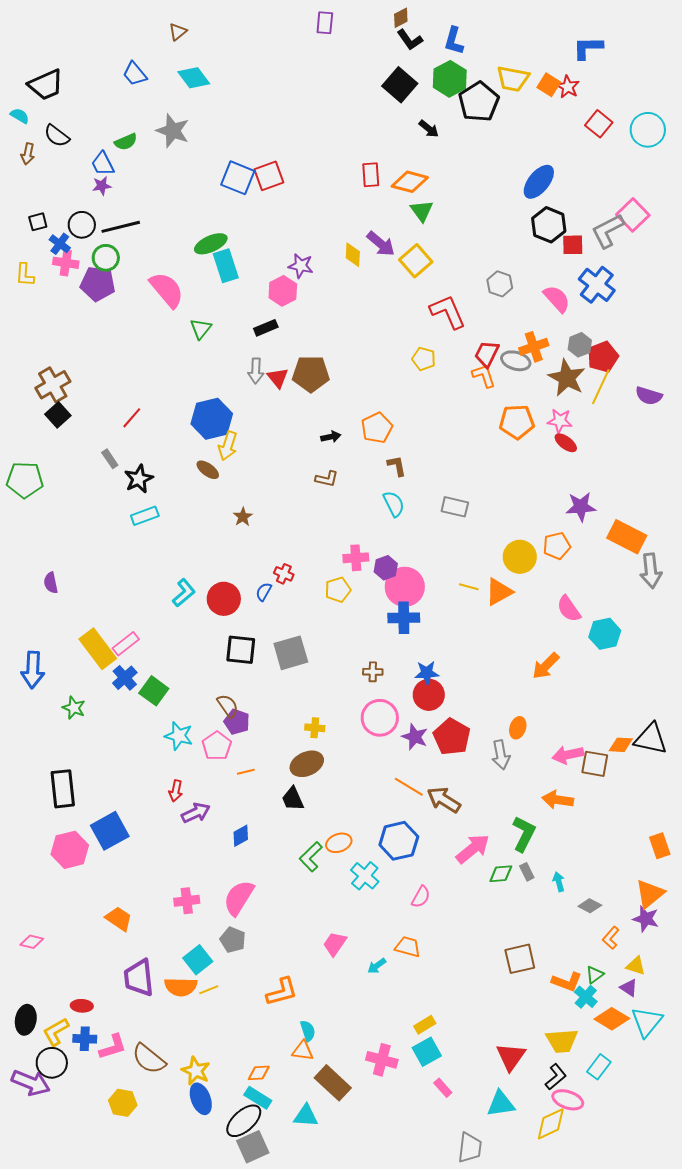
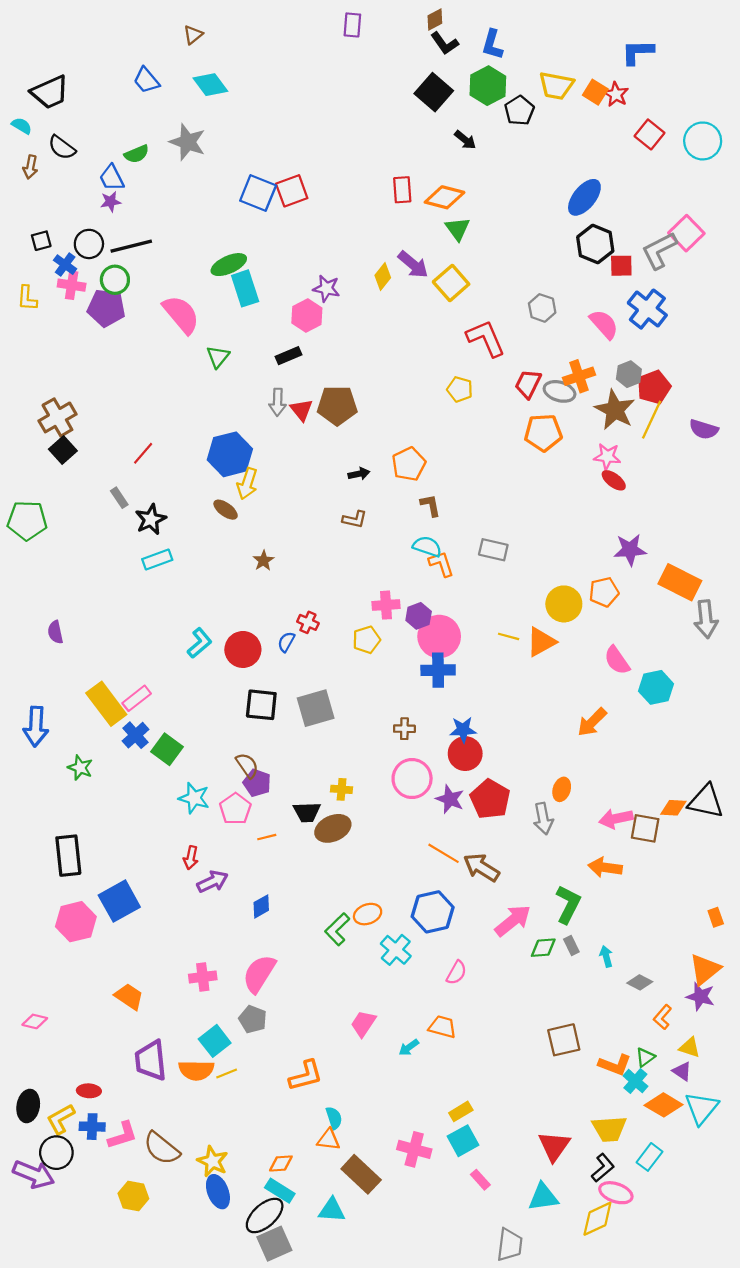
black pentagon: (479, 102) -> (519, 111), size x0.7
yellow diamond: (353, 255) -> (383, 276), turned 35
orange L-shape: (484, 376) -> (441, 564), moved
orange pentagon: (517, 422) -> (543, 433), moved
cyan semicircle: (394, 504) -> (427, 546), turned -44
black trapezoid: (293, 799) -> (307, 812), moved, turned -68
orange rectangle: (660, 846) -> (716, 917), size x0.7

